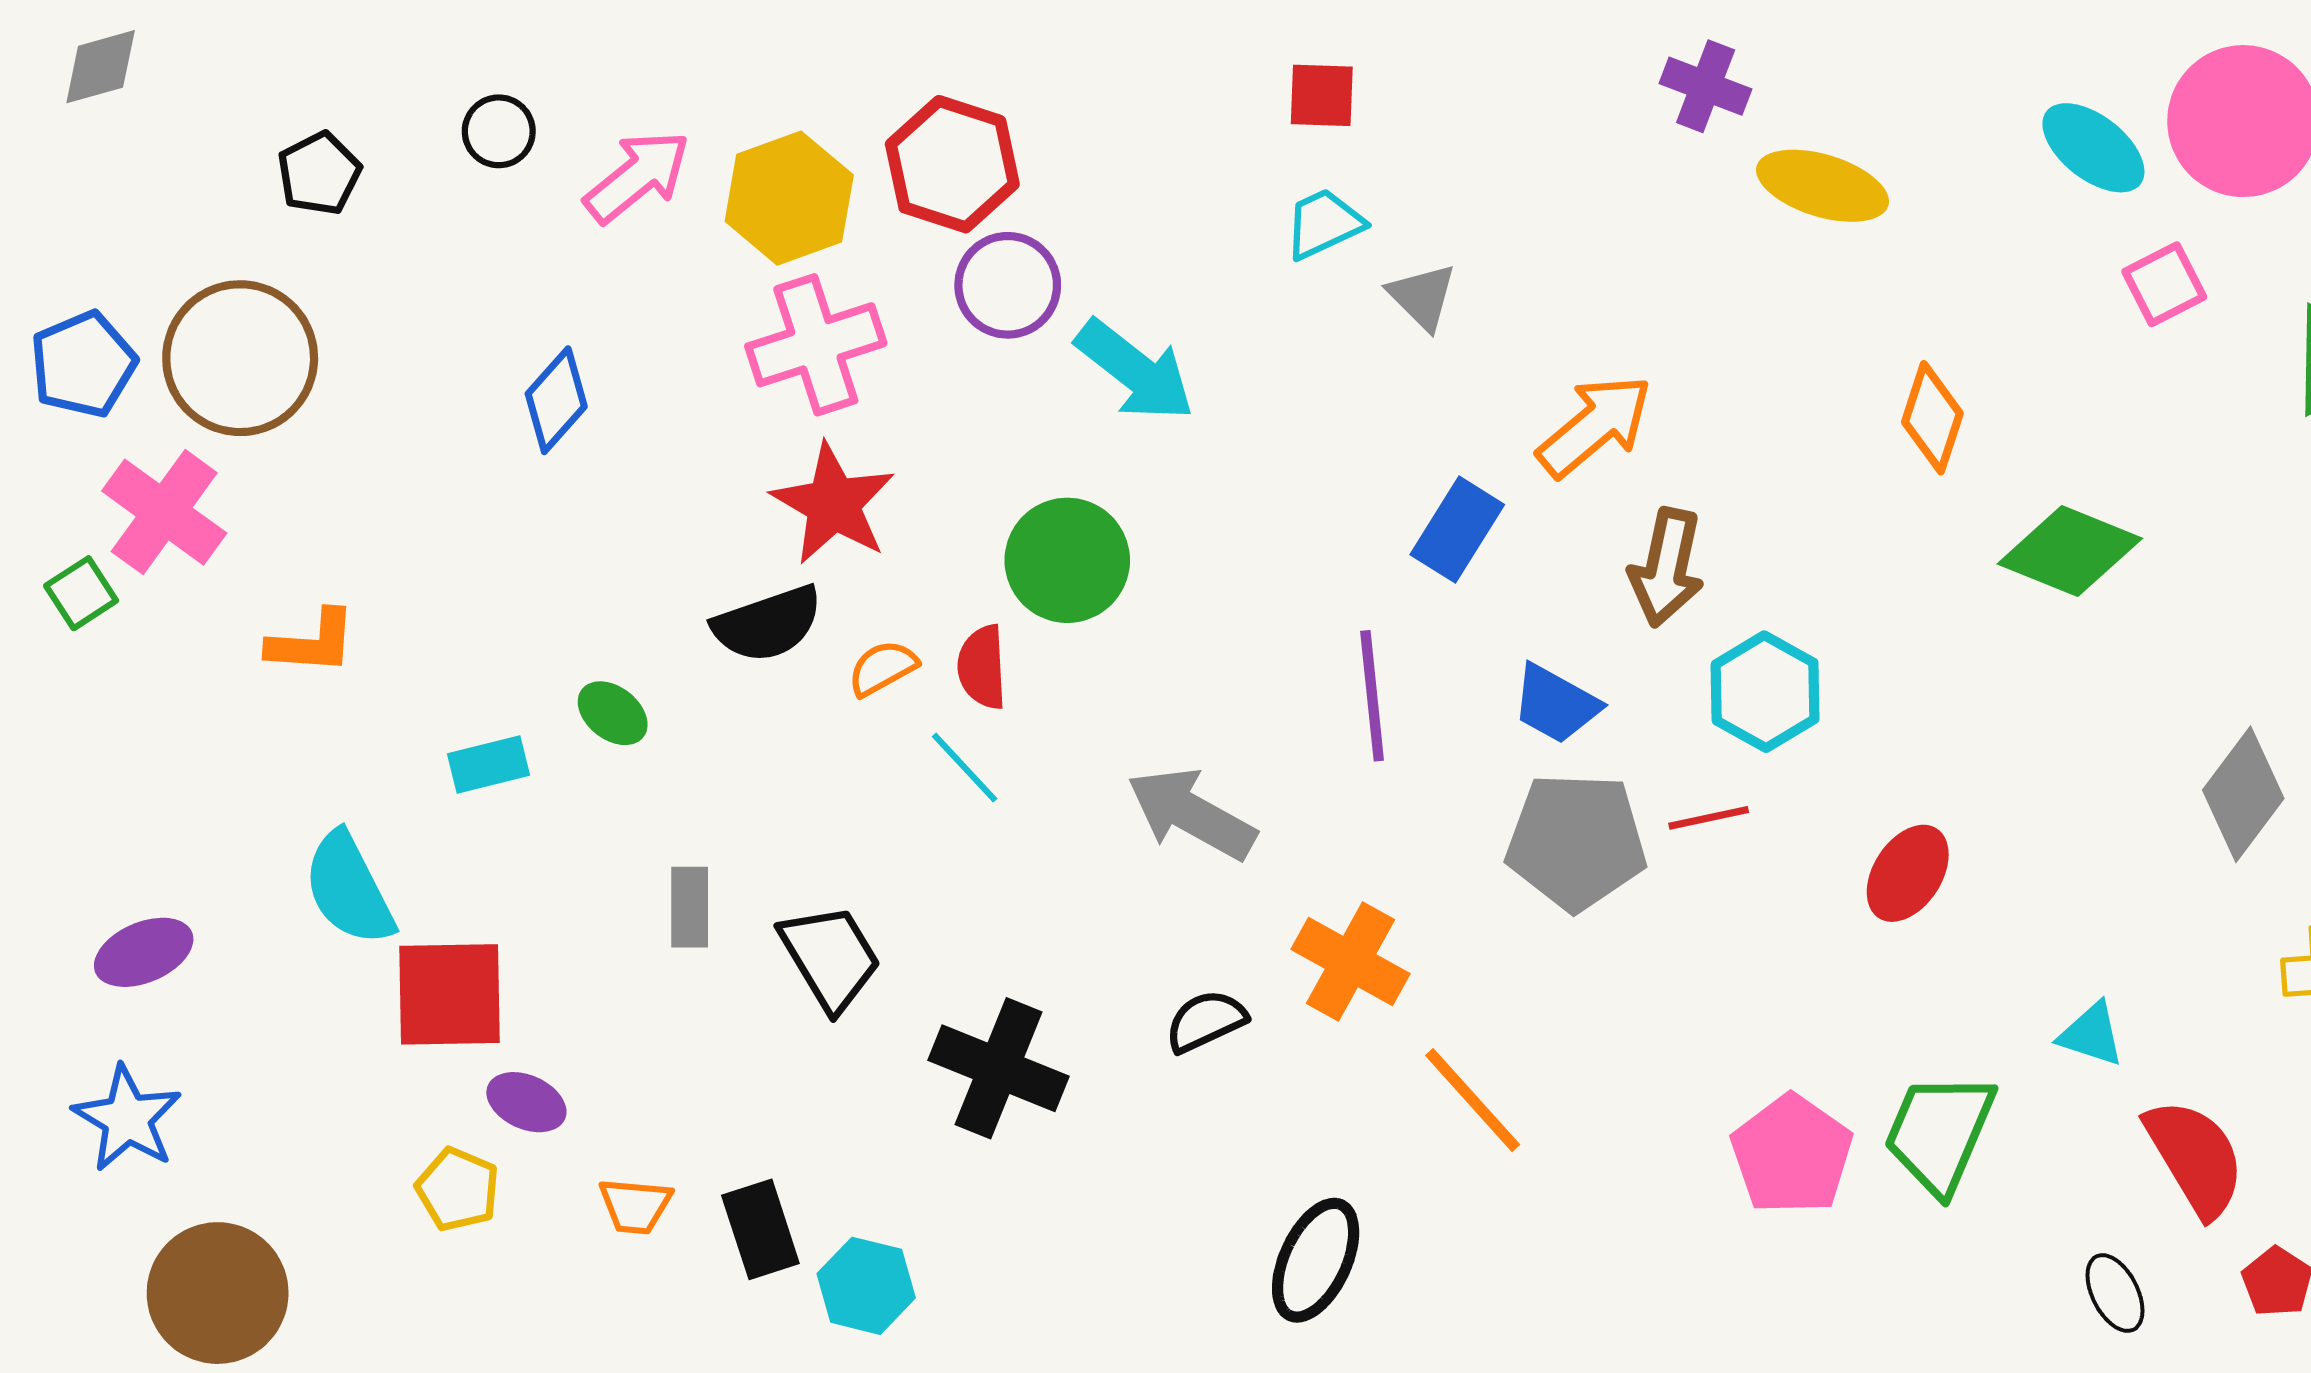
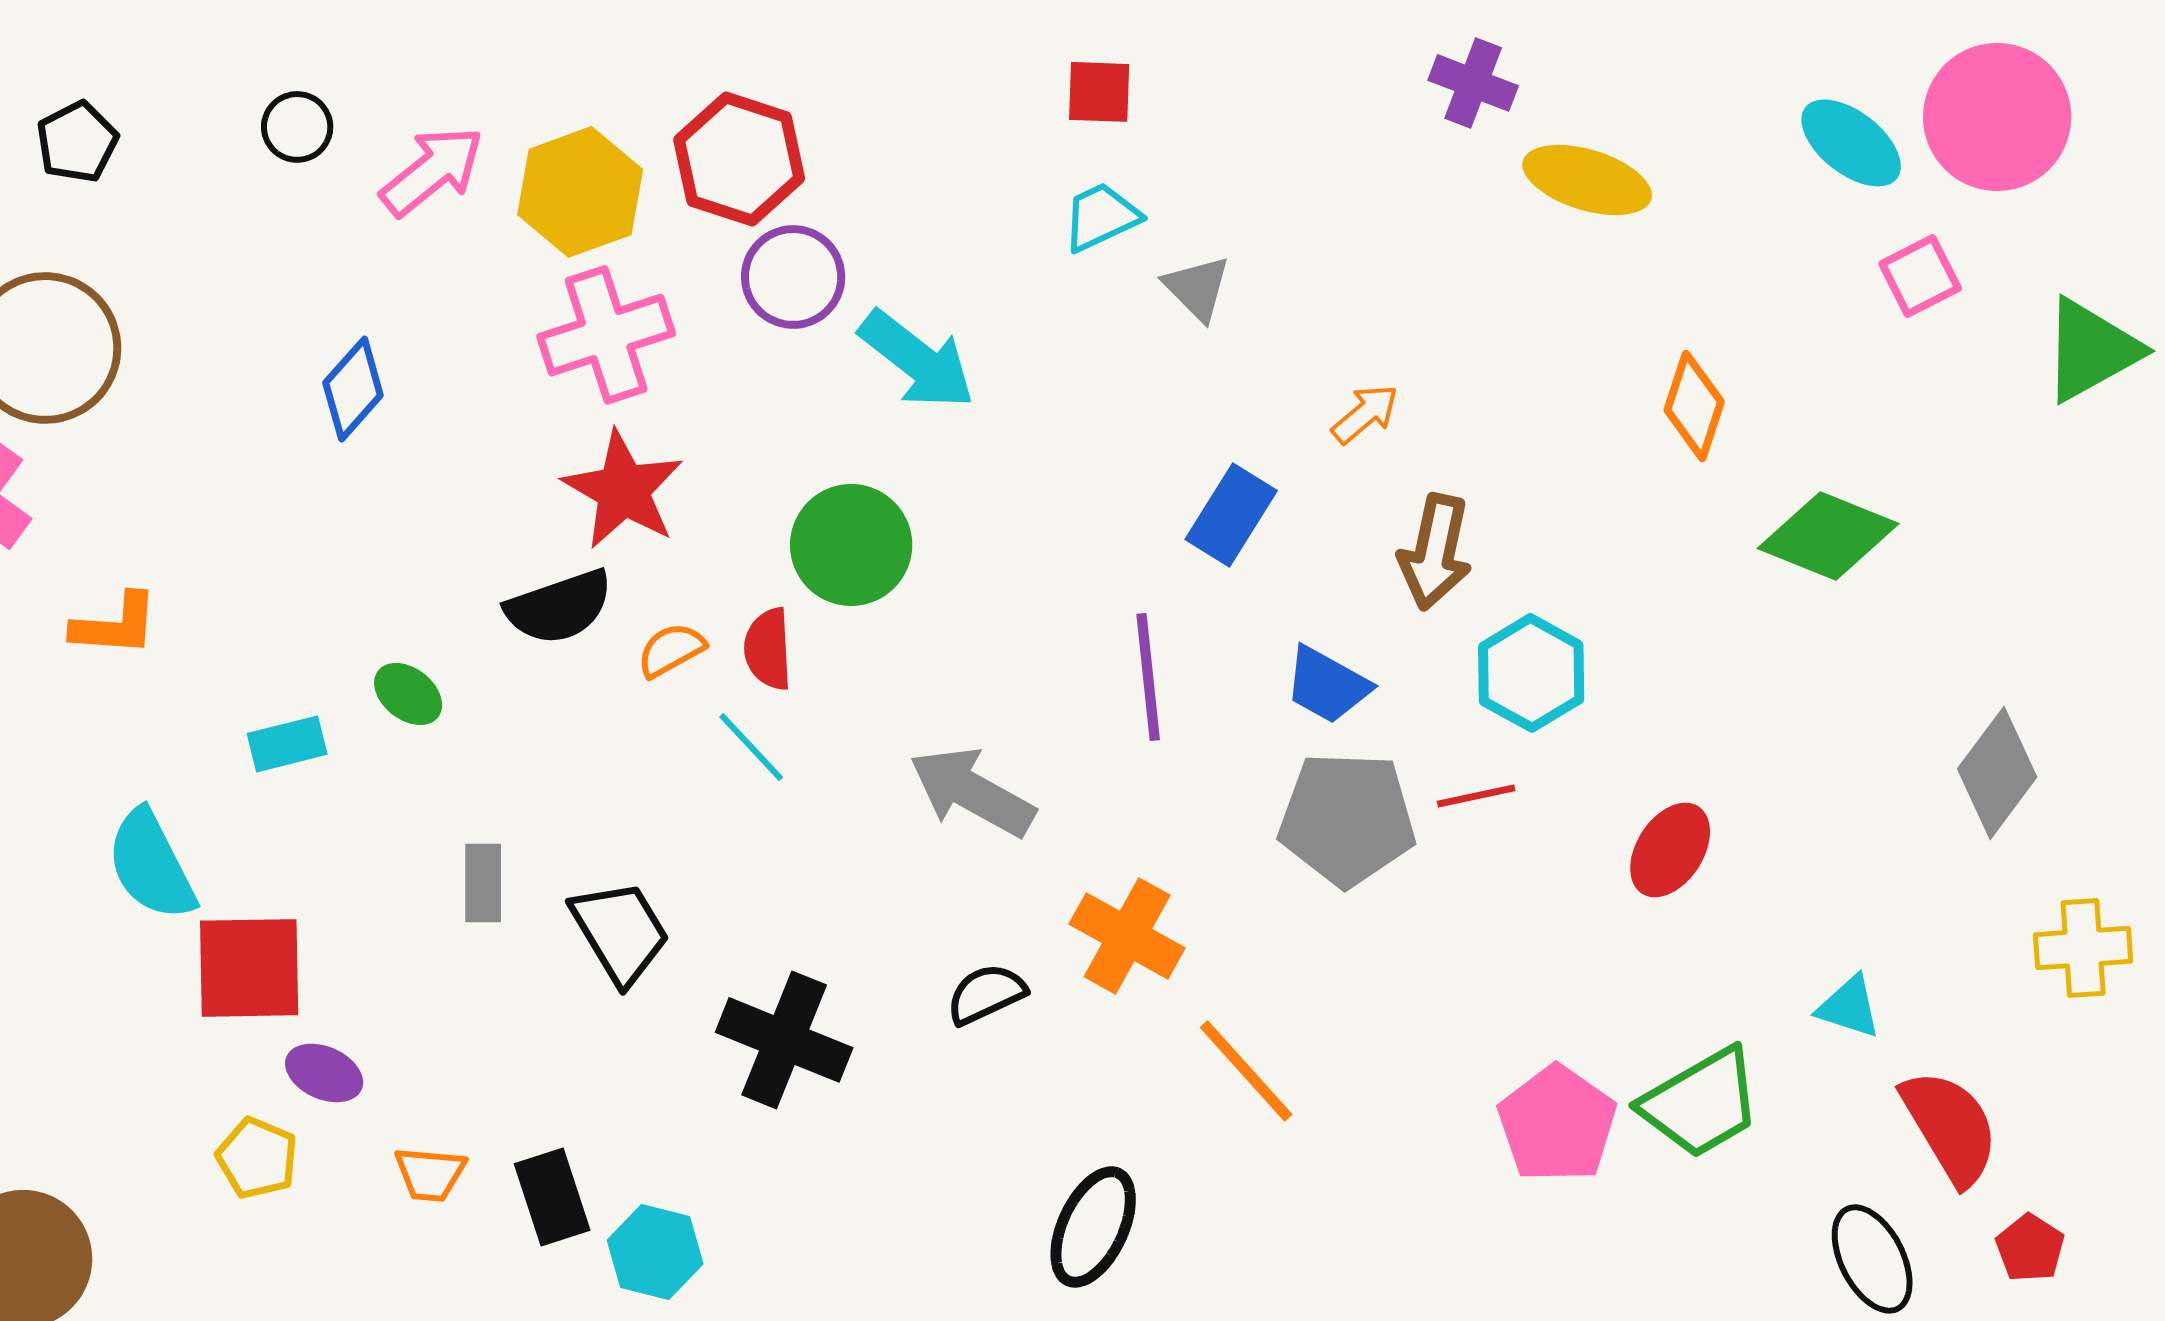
black pentagon: (319, 173) -> (77, 142), moved
orange arrow: (1595, 426) -> (1365, 414), size x0.6
green trapezoid: (1940, 1133) -> (1701, 1103), turned -143
black ellipse: (2115, 1293) -> (1872, 1259), size x1.4

